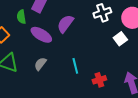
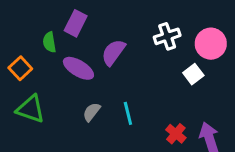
gray semicircle: (40, 64) -> (92, 112), moved
red cross: (99, 80) -> (176, 134), moved, turned -32

